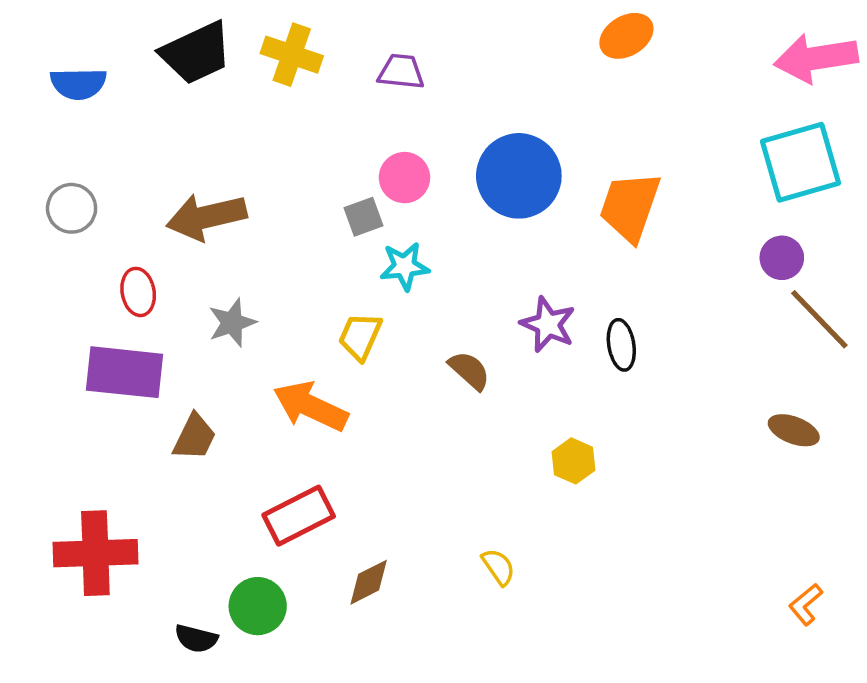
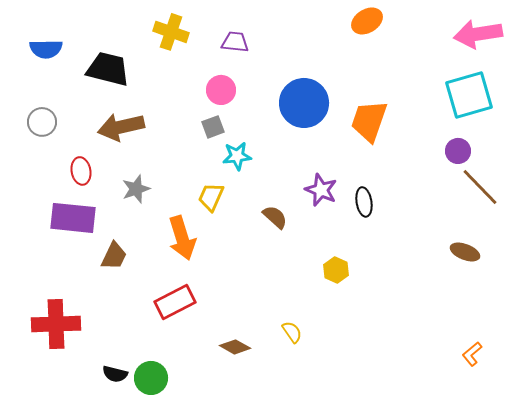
black trapezoid: (196, 53) -> (108, 69), moved, turned -141
pink circle: (404, 178) -> (221, 90), moved
orange arrow: (311, 406) -> (182, 238), turned -132
brown diamond: (369, 582) -> (235, 347), moved, turned 56
green circle: (258, 606) -> (151, 378), moved

